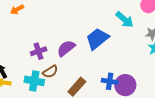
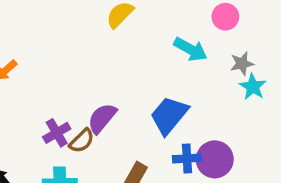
blue trapezoid: (97, 39) -> (169, 115), moved
brown semicircle: (50, 72) -> (82, 141), moved

